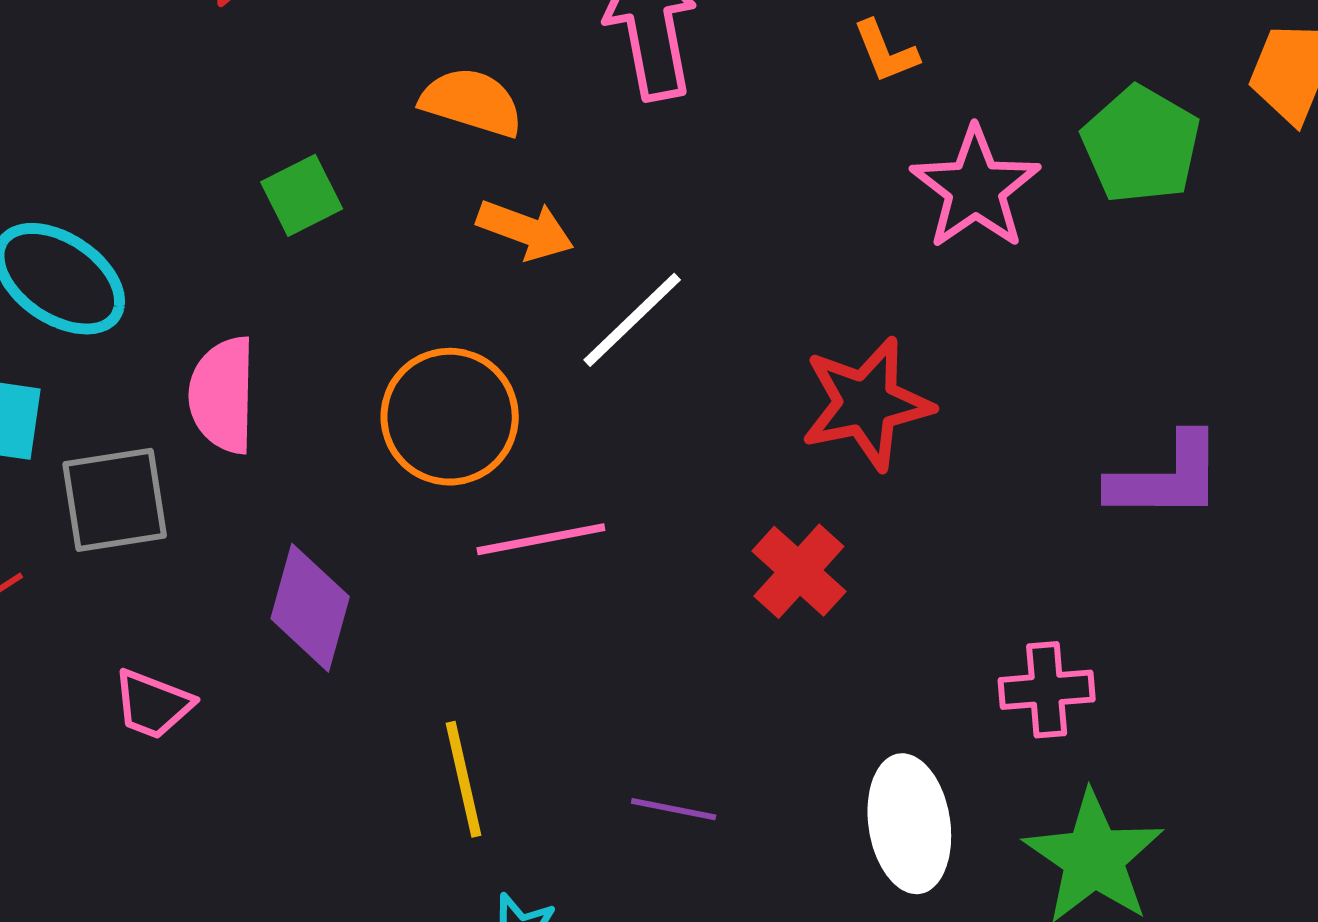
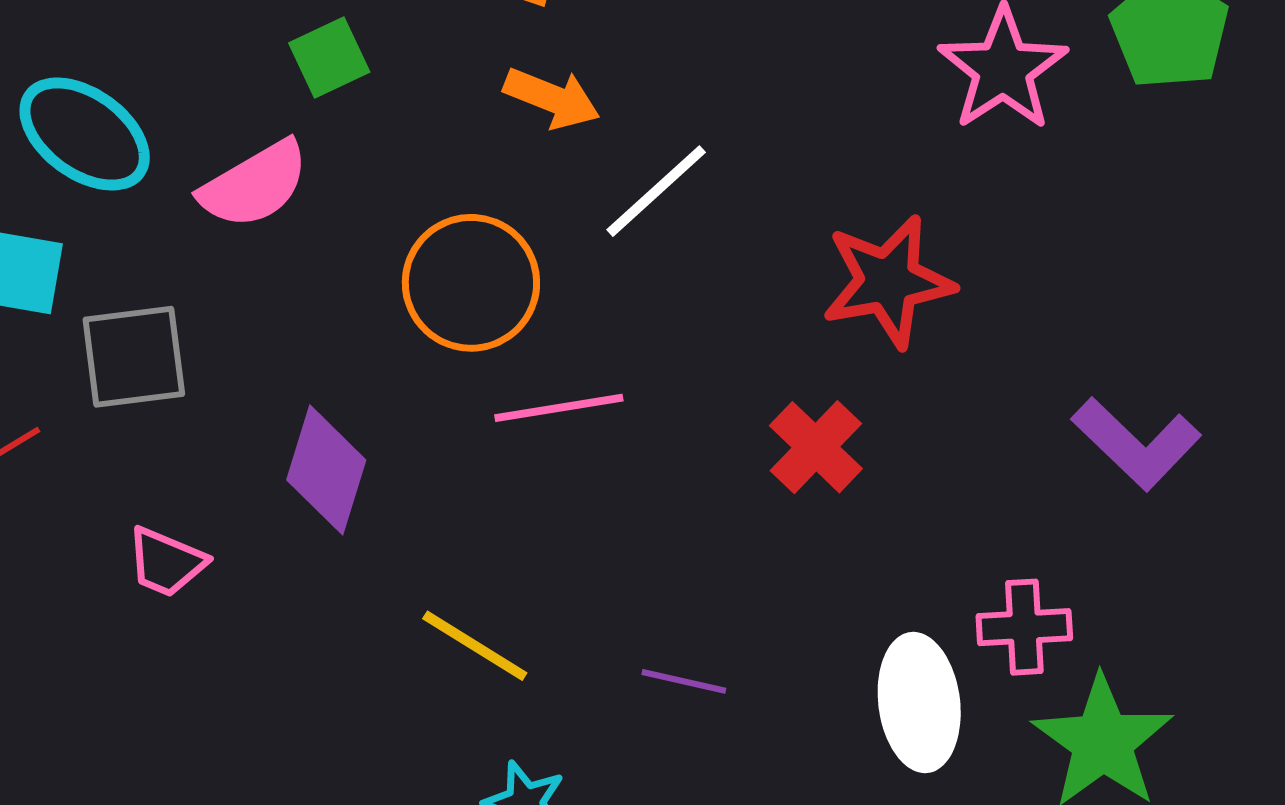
pink semicircle: (223, 395) -> (254, 185), moved, turned -123
purple L-shape: (1166, 477) -> (1136, 444), moved, turned 42
pink cross: (1047, 690) -> (1024, 627), moved
yellow line: (464, 779) -> (475, 646), turned -47

